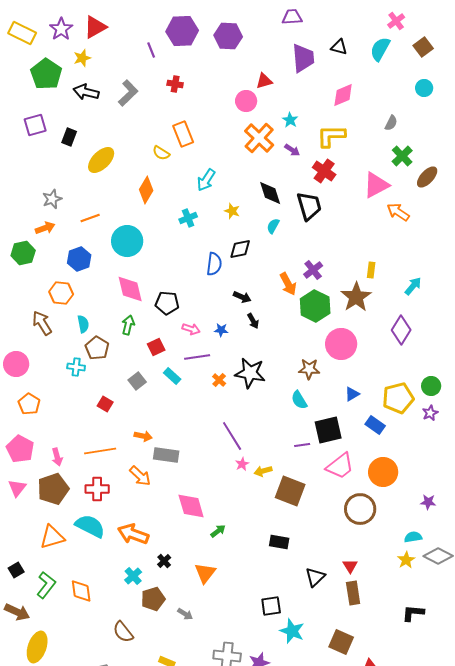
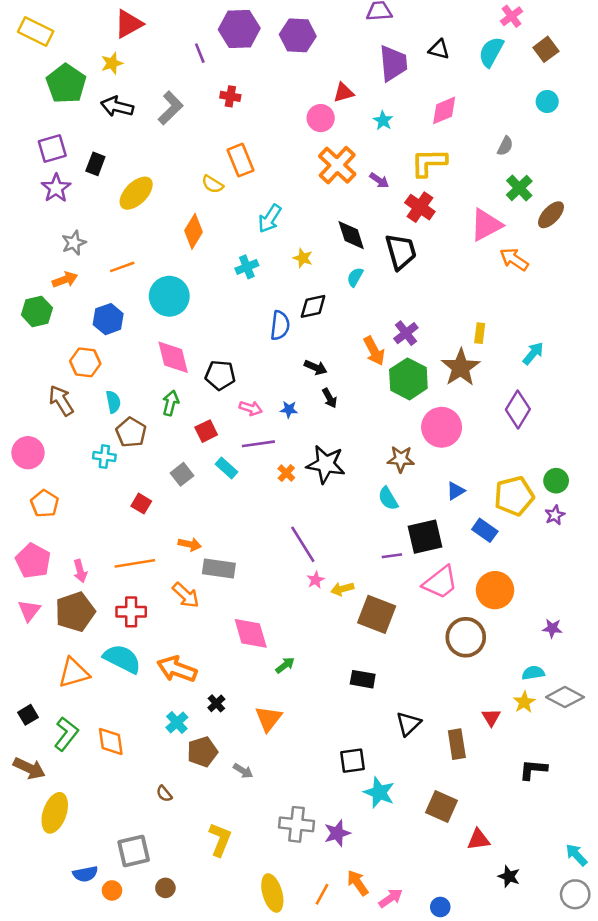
purple star: (61, 29) -> (56, 188), moved
cyan star: (290, 120) -> (383, 121), moved
red triangle: (350, 566) -> (491, 717), moved
brown semicircle: (123, 632) -> (164, 794), size x0.6

